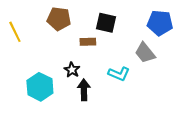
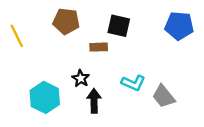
gray trapezoid: (145, 53) -> (164, 96), moved

